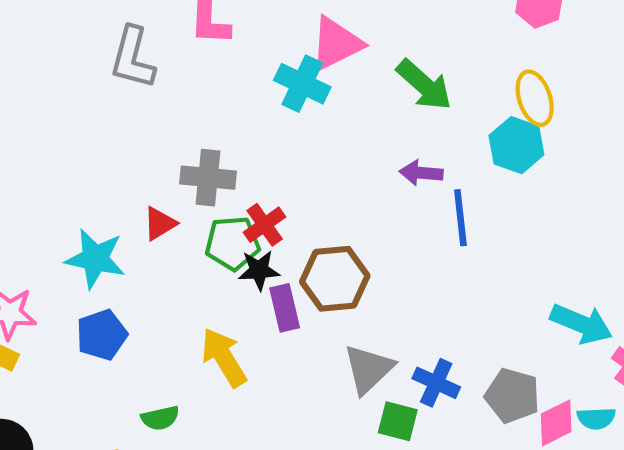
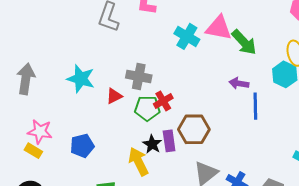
pink triangle: (336, 44) -> (219, 28), moved, turned 32
cyan star: (95, 259) -> (81, 79), moved
black star: (259, 270) -> (152, 144), moved, turned 30

